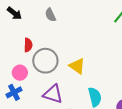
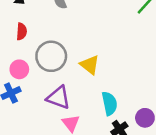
red semicircle: (28, 45) -> (22, 31), moved

